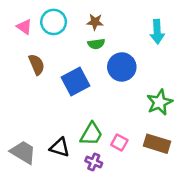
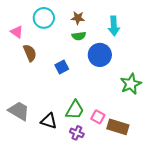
pink triangle: (24, 27) -> (17, 32), moved
cyan arrow: (157, 32) -> (114, 26), moved
blue square: (76, 82) -> (62, 67), size x0.6
brown rectangle: (157, 144) -> (118, 127), moved
gray trapezoid: (23, 152) -> (19, 111), moved

